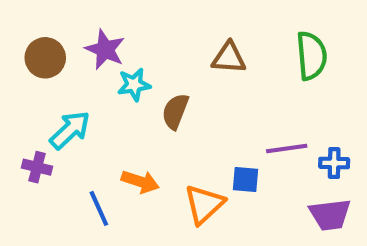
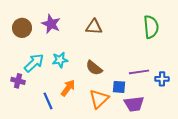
brown triangle: (229, 58) -> (94, 27), moved
cyan star: (134, 85) -> (60, 60), moved
brown semicircle: (175, 111) -> (94, 68), moved, turned -72
orange arrow: (140, 182) -> (68, 88), turned -72
purple trapezoid: (330, 215) -> (134, 104), moved

